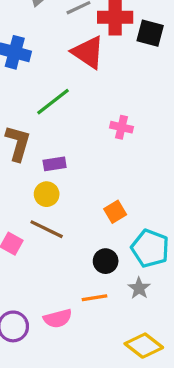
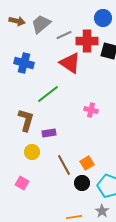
yellow circle: (47, 194) -> (32, 152), moved
brown line: (47, 229) -> (64, 165), moved, turned 35
black circle: (106, 261) -> (82, 183), moved

